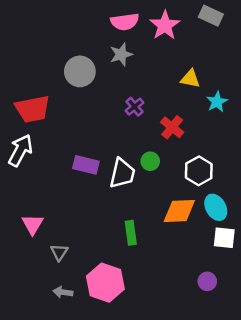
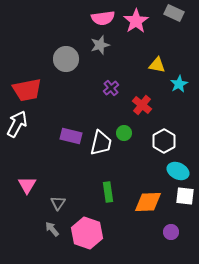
cyan ellipse: (216, 207) -> (178, 171), turned -35
orange diamond: (179, 211) -> (148, 202), moved
gray triangle: (59, 252) -> (58, 203), moved
gray arrow: (63, 292) -> (52, 229), moved, turned 42

